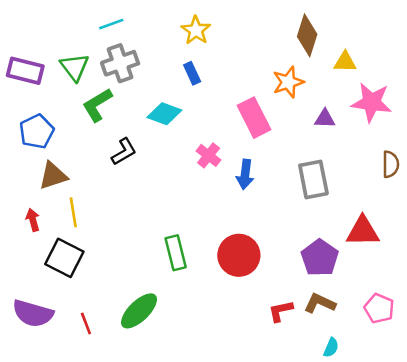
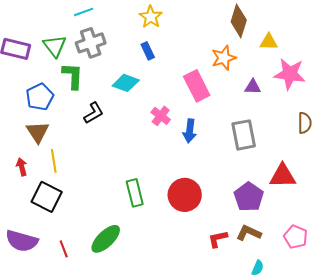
green L-shape: (97, 105) -> (73, 76), turned 124
blue pentagon: (37, 131) -> (40, 97), moved
brown triangle: (53, 176) -> (38, 132), turned -45

